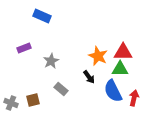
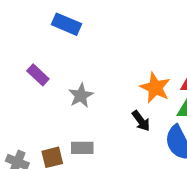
purple rectangle: (24, 48) -> (38, 75), turned 64
gray rectangle: (61, 89) -> (82, 148), moved, turned -40

